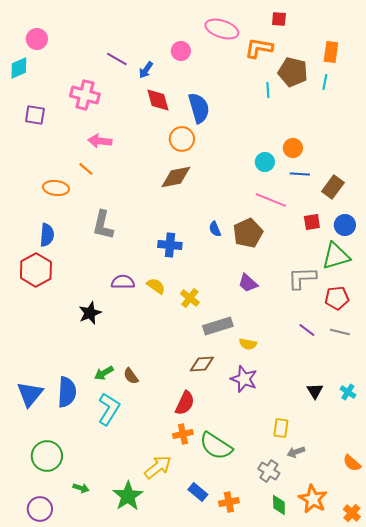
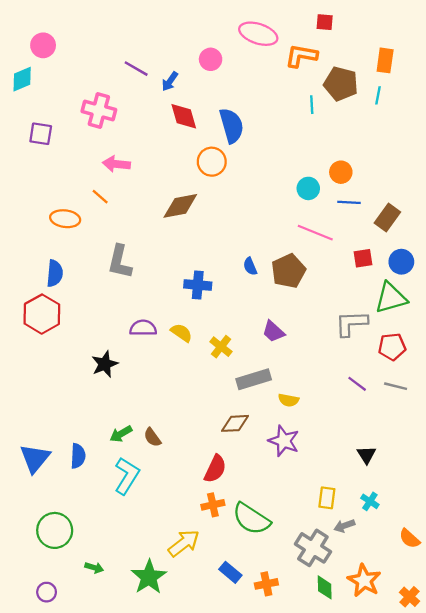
brown diamond: (176, 177) -> (180, 206), moved
purple trapezoid: (248, 283) -> (273, 332), moved
blue semicircle: (67, 392) -> (78, 456), size x0.7
cyan cross: (348, 392) -> (370, 501), moved
gray cross: (269, 471) -> (313, 548), size x1.4
purple circle: (40, 509) -> (47, 592), size x0.7

